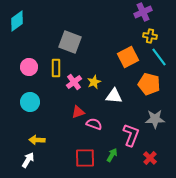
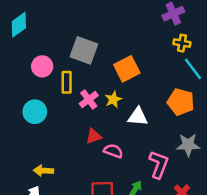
orange square: (128, 57) -> (127, 69), moved
pink circle: (29, 67) -> (42, 66), moved
cyan circle: (30, 102) -> (35, 112), moved

